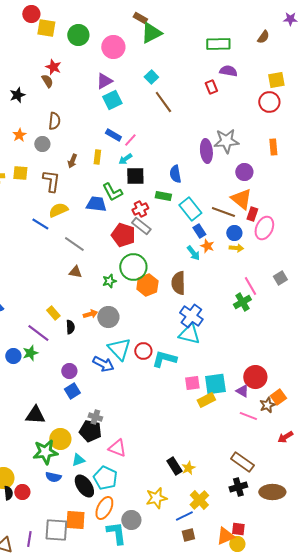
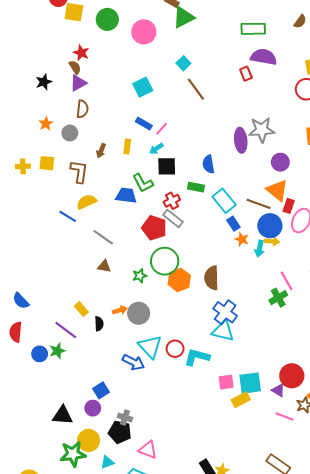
purple semicircle: (228, 71) -> (264, 57), size x1.4
purple triangle: (104, 81) -> (78, 83), moved
blue circle: (234, 233) -> (270, 226), size x1.5
cyan arrow: (193, 253) -> (259, 249), moved, turned 49
purple circle: (69, 371) -> (93, 408), moved

